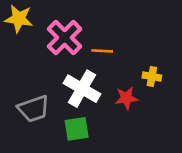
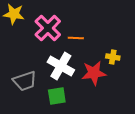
red star: (126, 98) -> (94, 73), size x1.4

